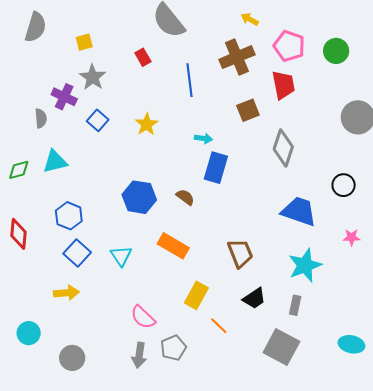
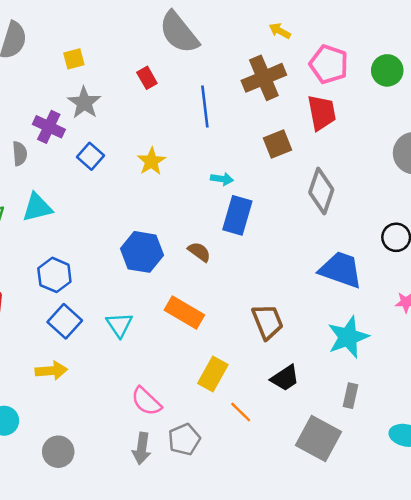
gray rectangle: (295, 305) -> (351, 396), moved

